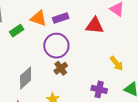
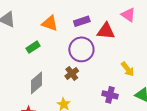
purple rectangle: (61, 18) -> (82, 21), moved
green rectangle: (17, 31) -> (33, 47), moved
purple circle: (56, 46) -> (81, 49), moved

